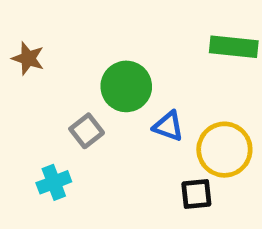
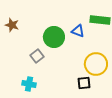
blue triangle: (168, 126) -> (78, 31), moved
cyan cross: (54, 182) -> (29, 84), moved, turned 32

